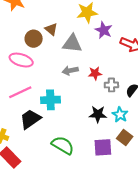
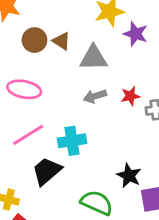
brown circle: (34, 39) -> (34, 40), moved
black star: (98, 114) -> (129, 176), moved, turned 30

